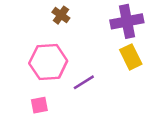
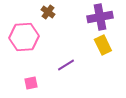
pink hexagon: (48, 62) -> (24, 37), moved

